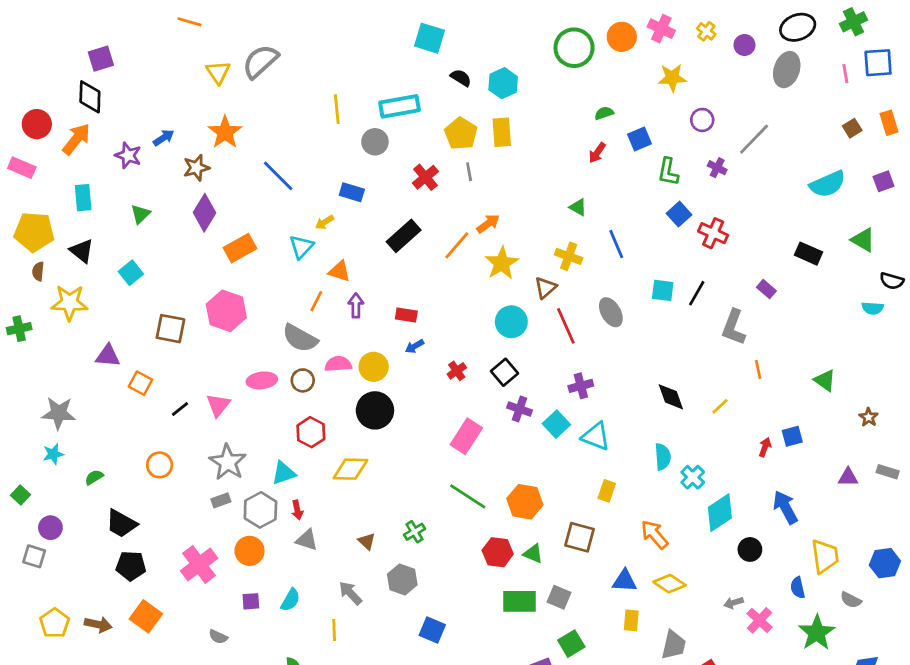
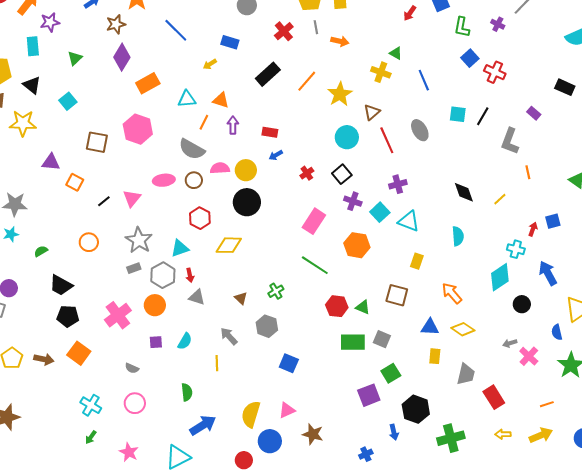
purple star: (128, 155) -> (50, 22), moved, turned -30
orange arrow: (488, 224) -> (340, 41), moved, turned 48
cyan triangle: (301, 247) -> (187, 99), moved, turned 42
yellow cross: (569, 256) -> (381, 72), moved
cyan cross: (693, 477) -> (516, 249), moved, turned -30
orange hexagon: (525, 502) -> (357, 245), moved

